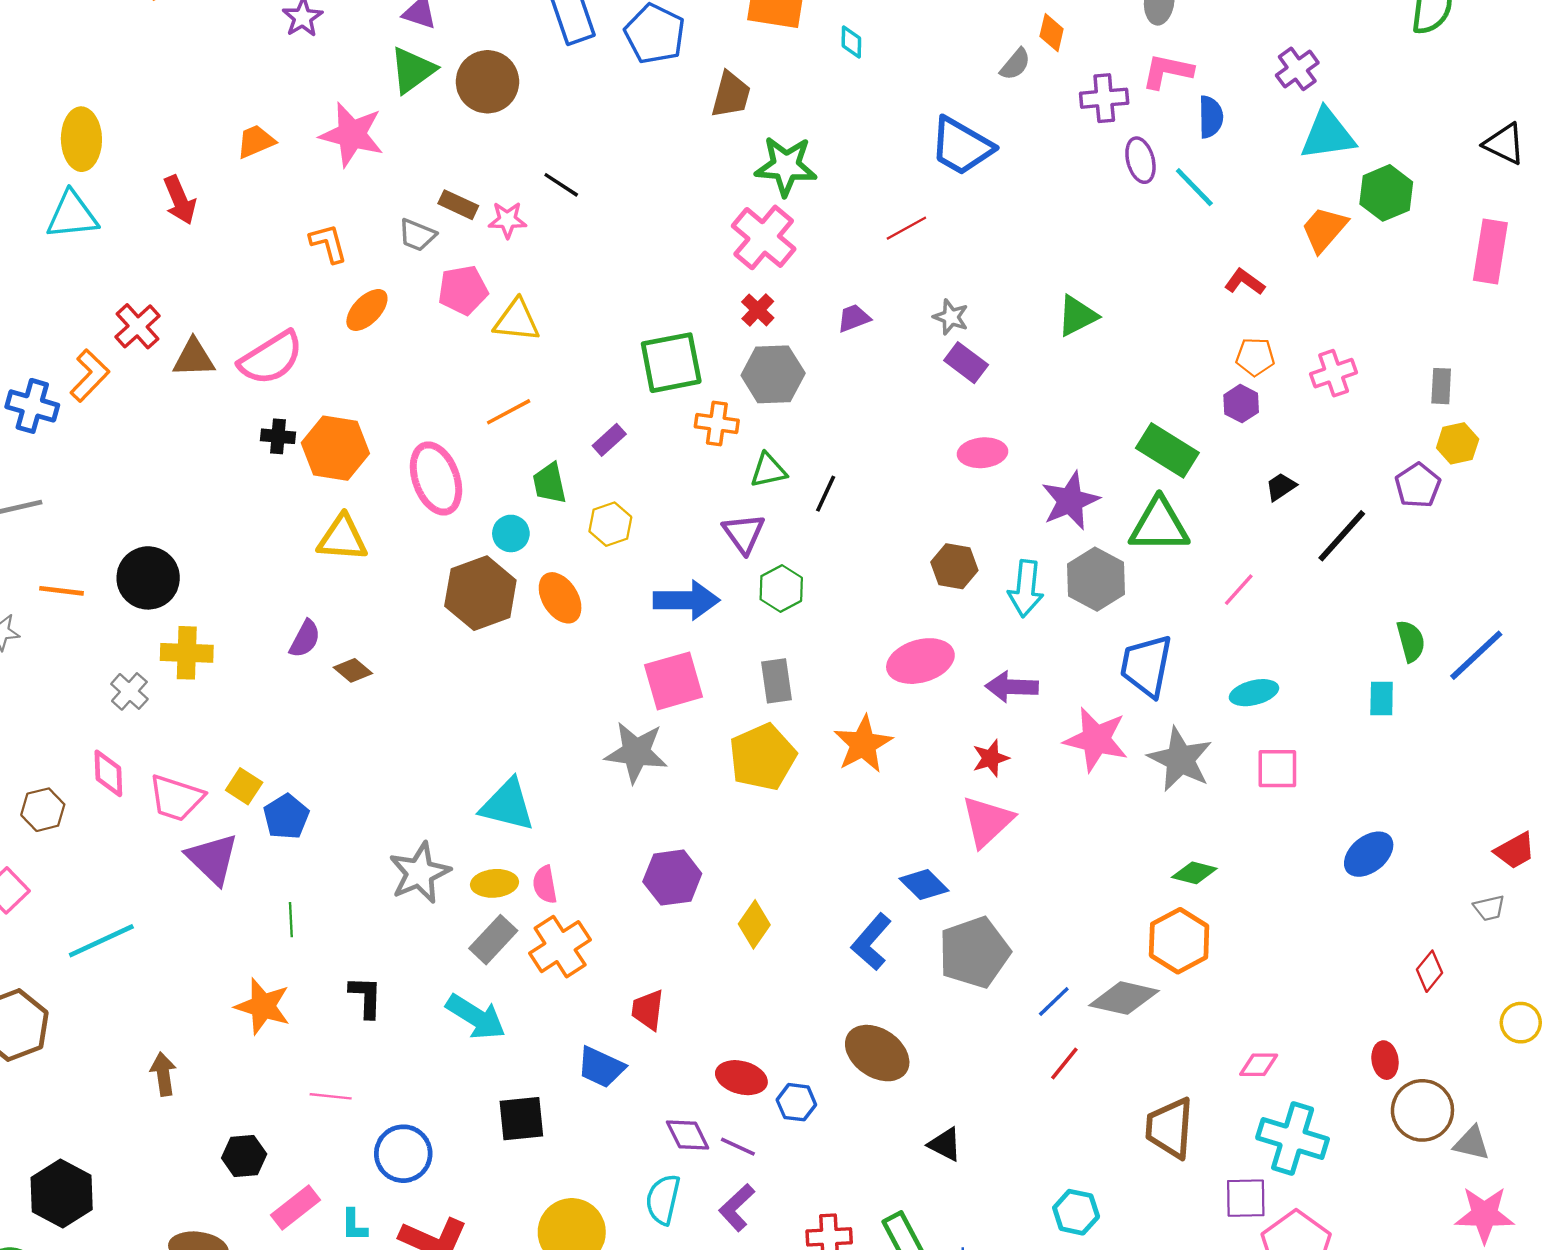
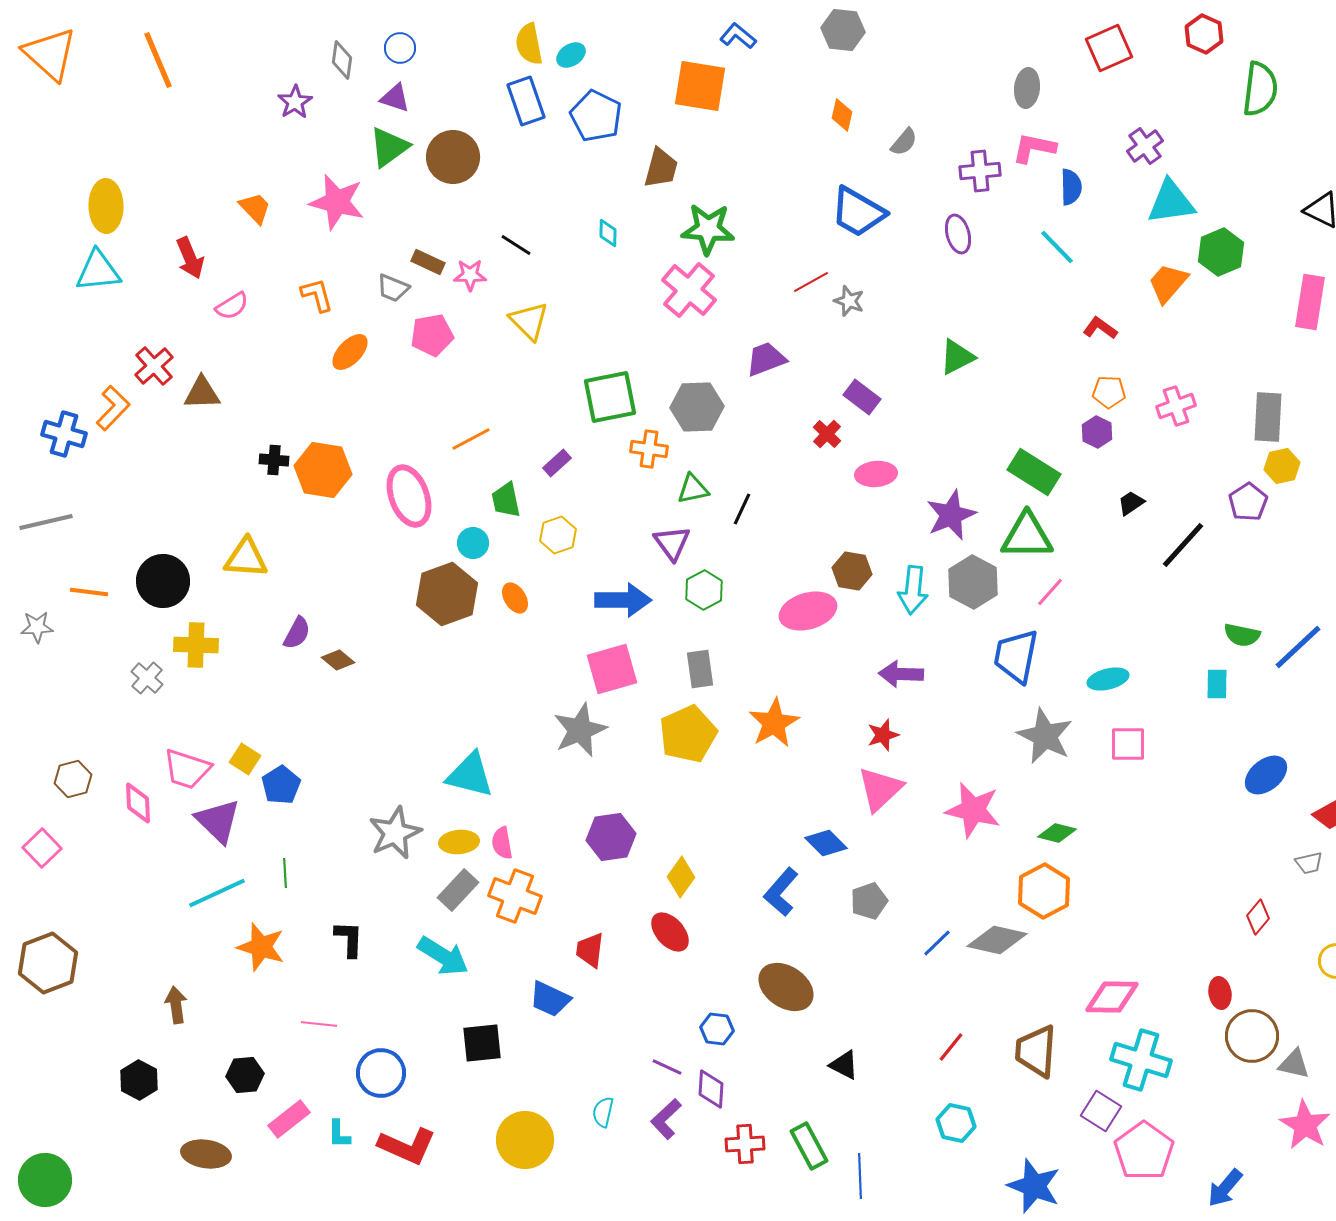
orange diamond: (1052, 33) -> (842, 115), moved
cyan diamond: (851, 42) -> (608, 233), moved
orange trapezoid: (256, 141) -> (255, 208), turned 69
purple ellipse: (1140, 160) -> (958, 234), moved
red cross: (758, 310) -> (827, 434), moved
gray star: (951, 317) -> (849, 301), moved
purple trapezoid: (854, 318) -> (766, 359), size x1.4
yellow triangle: (517, 321) -> (529, 321), moved, turned 39
pink semicircle: (271, 358) -> (232, 306), moved, size x0.6
gray rectangle: (1441, 386) -> (1268, 417), size x1.6
yellow triangle: (342, 538) -> (246, 558), moved
pink line: (1239, 590) -> (1050, 592), moved
orange ellipse: (560, 598) -> (515, 598), size x0.7
green semicircle: (1411, 641) -> (1242, 635), turned 117
pink ellipse: (920, 661) -> (808, 611), moved
pink star: (1096, 739) -> (973, 810), moved
gray star: (636, 752) -> (580, 730), turned -30
pink diamond: (108, 773) -> (138, 803), moved
blue ellipse: (1369, 854) -> (1266, 775), moved
cyan line: (101, 941) -> (217, 893), moved
orange cross: (560, 947) -> (515, 896), turned -36
gray pentagon: (974, 952) -> (869, 901), size x0.6
red line: (1064, 1064) -> (951, 1047), moved
pink diamond: (1259, 1065) -> (1112, 997), size x1.6
red ellipse: (741, 1078) -> (670, 932), moved, turned 33
purple diamond: (688, 1135) -> (711, 1089), moved, turned 30
black hexagon: (62, 1193) -> (139, 1080), moved, size x0.7
purple square: (1246, 1198) -> (1101, 1111), turned 33
cyan semicircle: (663, 1199) -> (603, 1112), size x0.7
pink star: (1484, 1215) -> (1305, 1125), turned 30

